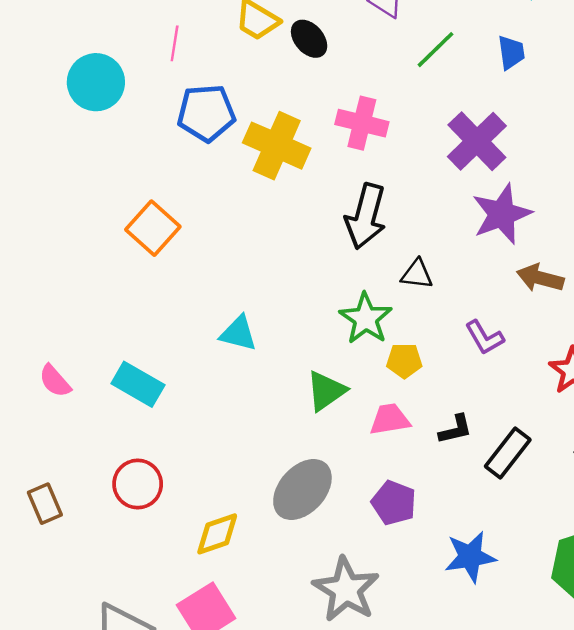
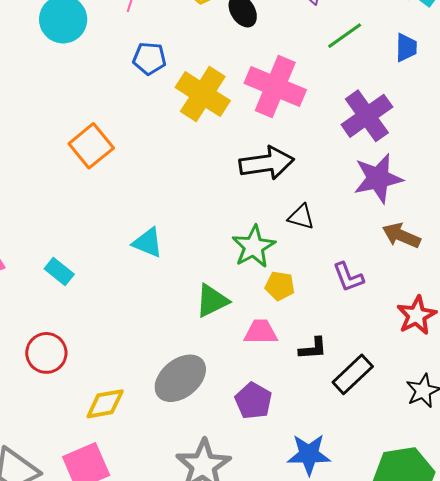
blue pentagon: (206, 113) -> (149, 58), size x0.7
pink cross: (362, 123) -> (275, 86), size x1.4
black arrow: (366, 216) -> (267, 163), turned -122
cyan rectangle: (138, 384) -> (59, 271), size x0.7

